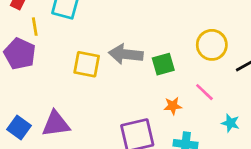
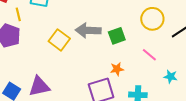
yellow square: (87, 64) -> (59, 40), turned 30
orange star: (173, 106) -> (117, 69), moved

